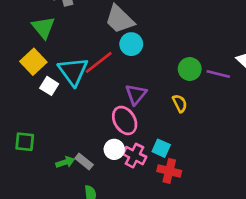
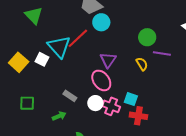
yellow square: (33, 62) -> (19, 62), moved
purple line: (218, 74) -> (162, 54), moved
gray rectangle: (84, 161) -> (70, 96), moved

